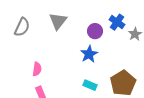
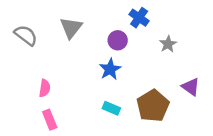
blue cross: (117, 22) -> (139, 18), moved
gray semicircle: (22, 27) -> (26, 35), turned -78

